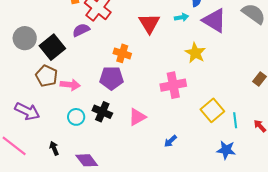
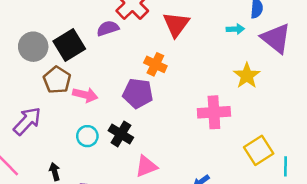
red triangle: (149, 23) -> (176, 24), moved
gray circle: (25, 38) -> (33, 47), moved
purple arrow: (27, 111) -> (27, 121), turned -80
pink triangle: (137, 117) -> (146, 166), moved

